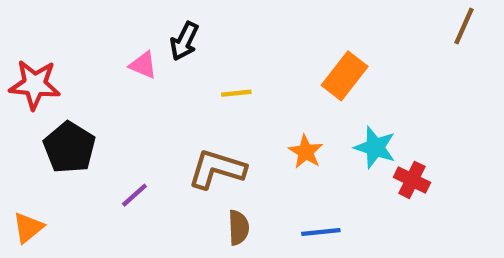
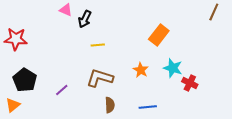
pink triangle: (143, 65) -> (66, 10), moved
yellow line: (236, 93) -> (98, 45), moved
black pentagon: (69, 147) -> (25, 80), moved

